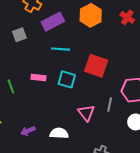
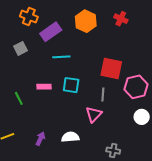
red square: (96, 66) -> (111, 69), moved
gray line: (110, 105) -> (103, 94), moved
pink triangle: (86, 113) -> (94, 114), turned 30
purple arrow: (28, 131) -> (40, 139), turned 144

